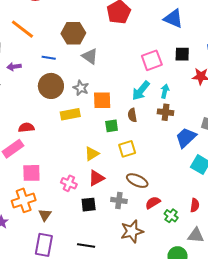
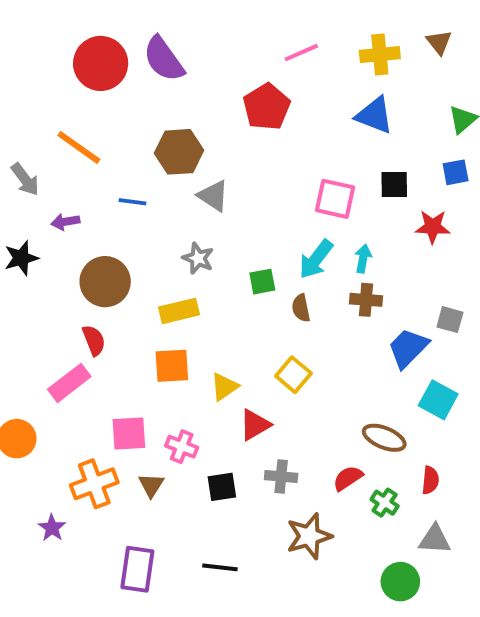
pink square: (152, 60) -> (335, 199), turned 35
brown circle: (51, 86) -> (105, 282), moved
orange square: (102, 100) -> (172, 366), moved
green square: (112, 126) -> (262, 282), moved
red semicircle: (26, 128) -> (94, 340), turned 77
yellow square: (127, 149) -> (293, 375), turned -30
pink square: (31, 173) -> (129, 433), moved
red triangle: (96, 178) -> (255, 425), moved
brown ellipse: (137, 181) -> (384, 438), moved
brown triangle: (45, 215) -> (151, 485), moved

